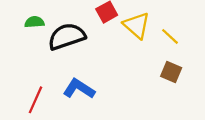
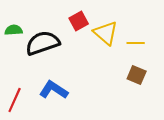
yellow line: (170, 36) -> (136, 43), turned -42

